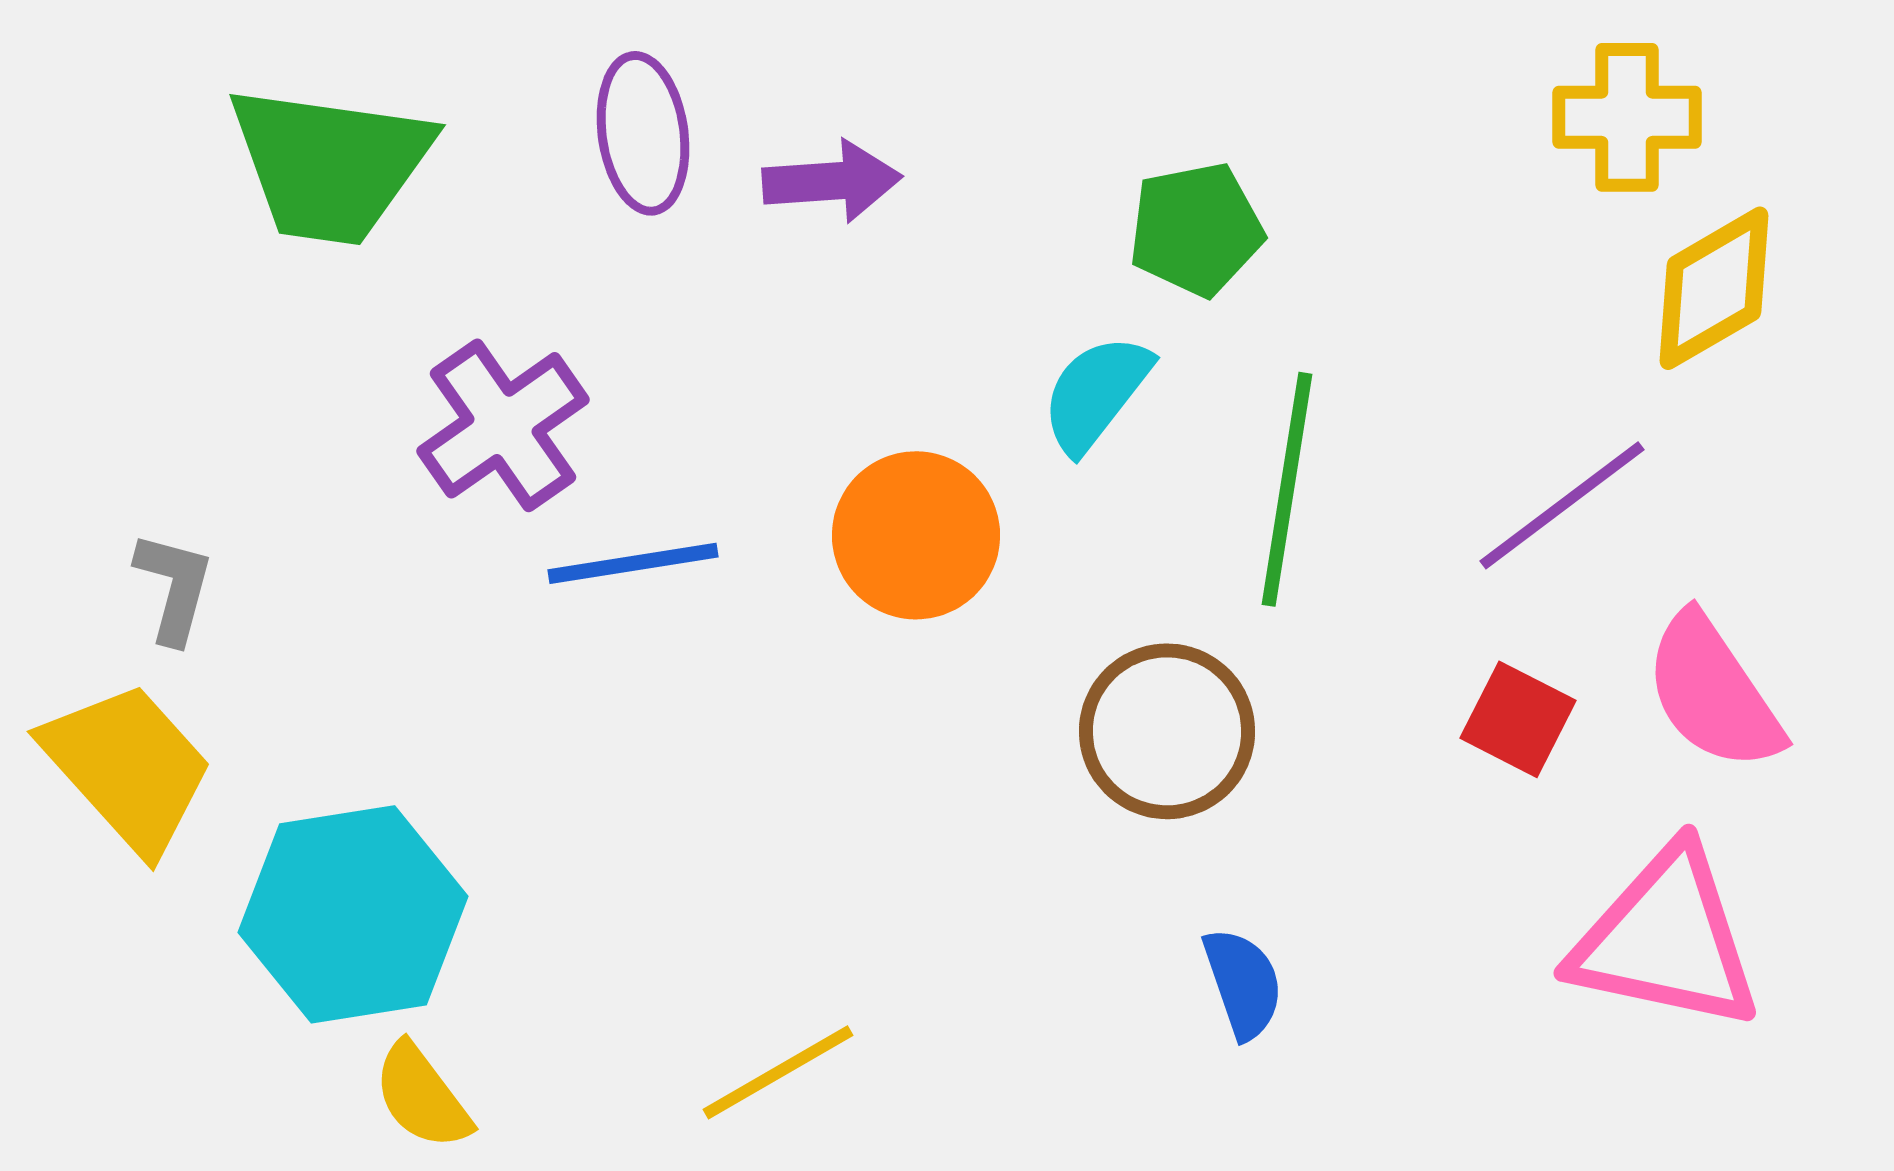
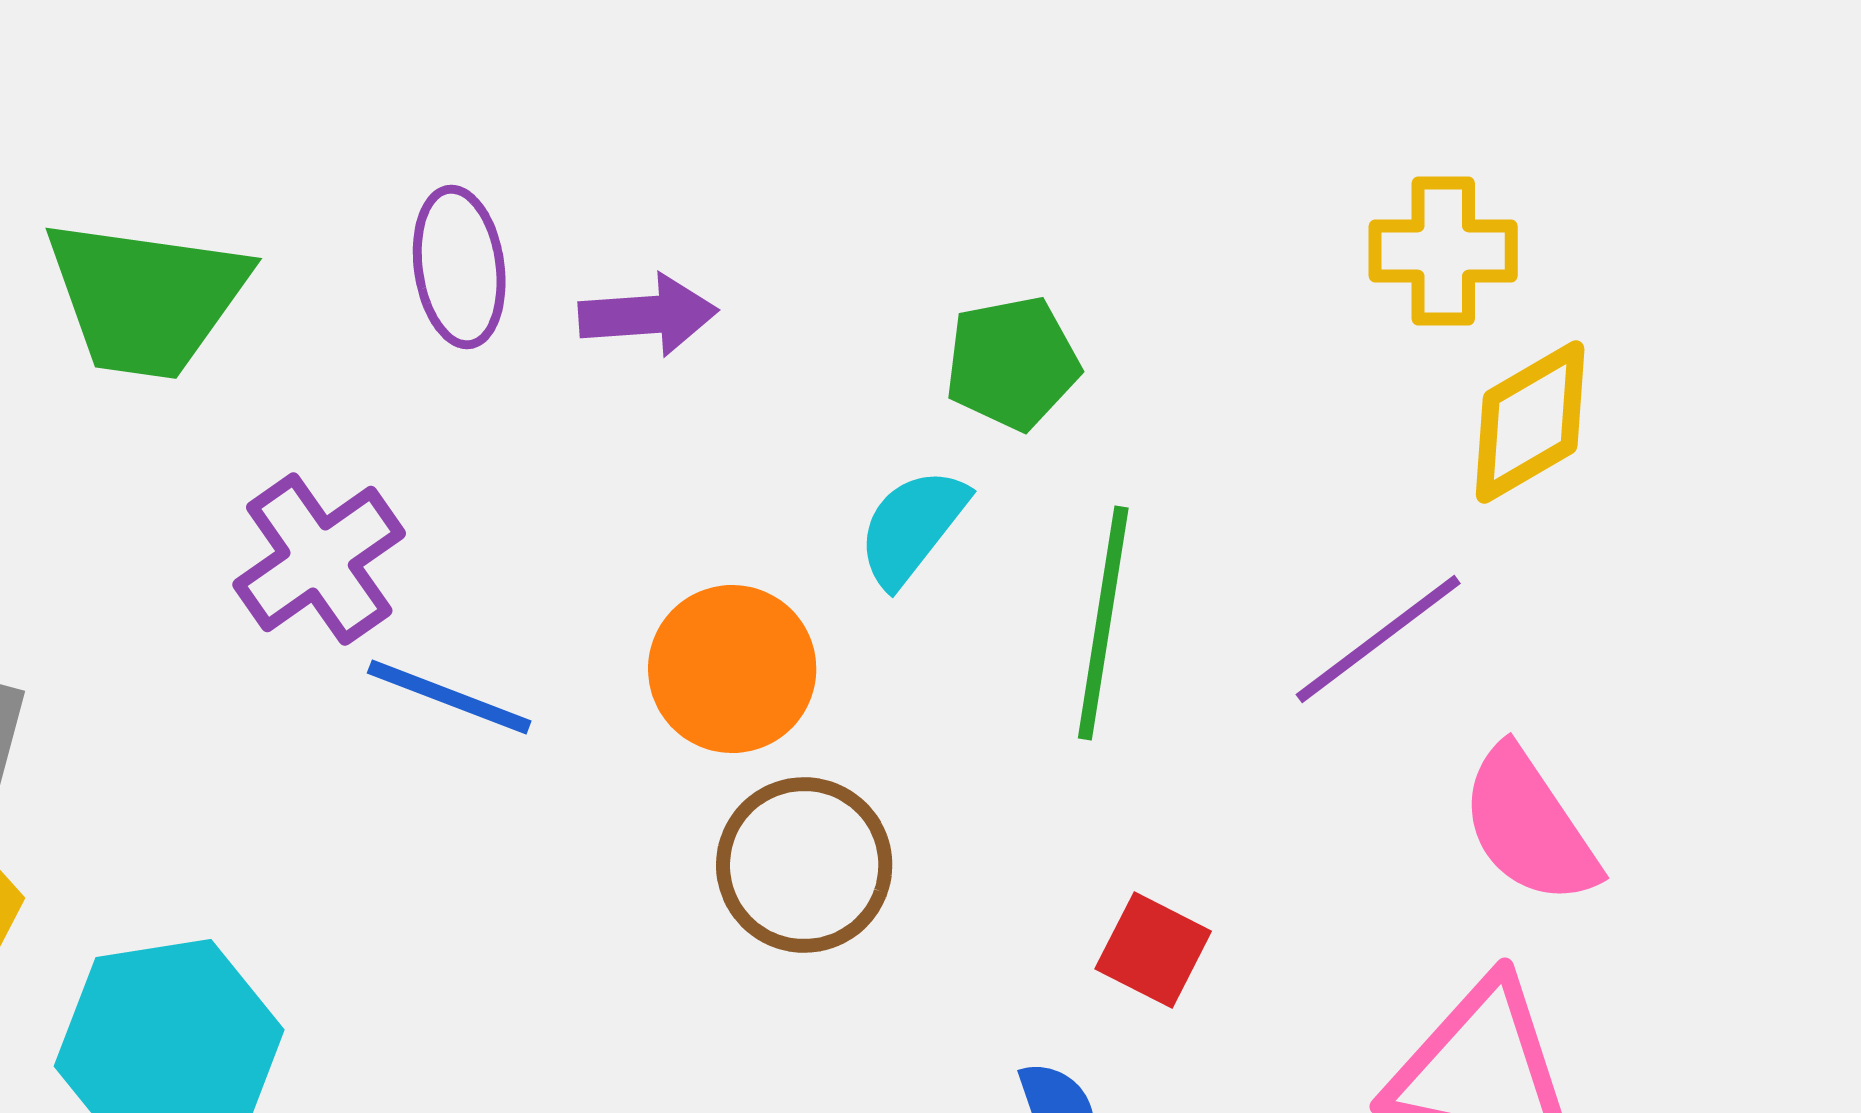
blue line: (633, 563) -> (449, 697), turned 30
red square: (1518, 719) -> (1153, 950), moved
brown circle: (1167, 731) -> (804, 865), moved

